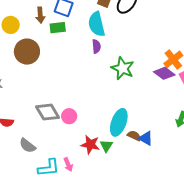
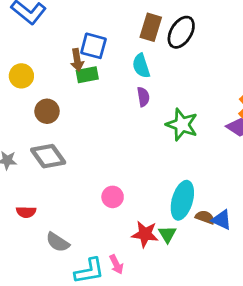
brown arrow: (40, 15) -> (77, 60), moved
cyan semicircle: (97, 24) -> (141, 66), size x0.7
brown circle: (27, 52) -> (47, 111), size x0.7
gray diamond: (48, 112) -> (48, 156), moved

